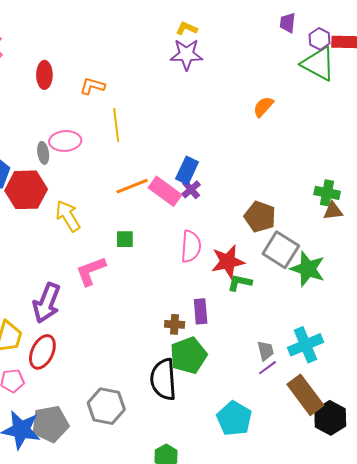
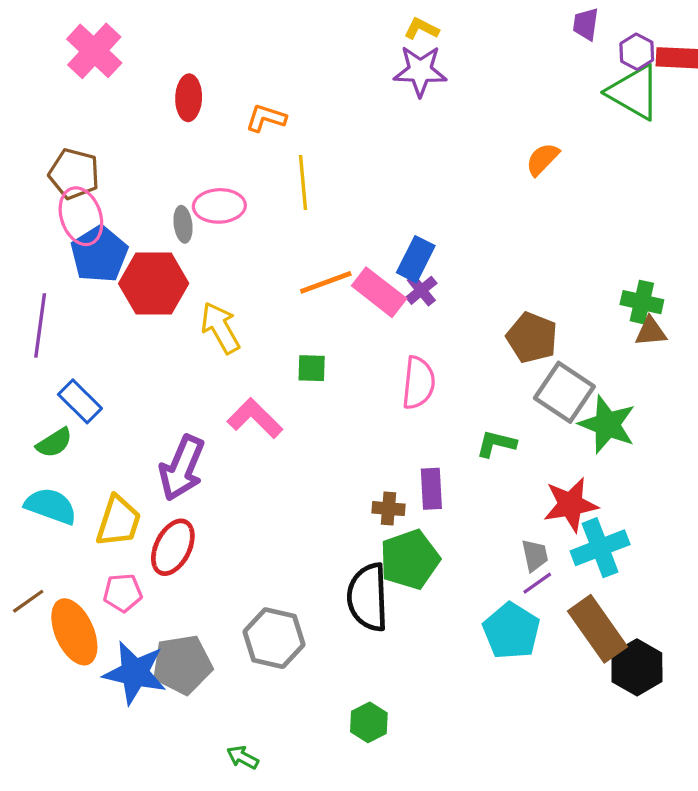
red star: (228, 262) -> (571, 505), moved
pink L-shape: (91, 271) -> (255, 418), turned 64
cyan pentagon: (234, 419) -> (511, 631), moved

